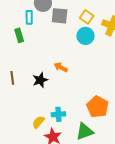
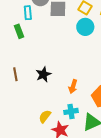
orange arrow: (61, 67) -> (73, 86), moved, turned -96
cyan cross: (58, 114) -> (71, 111), moved

